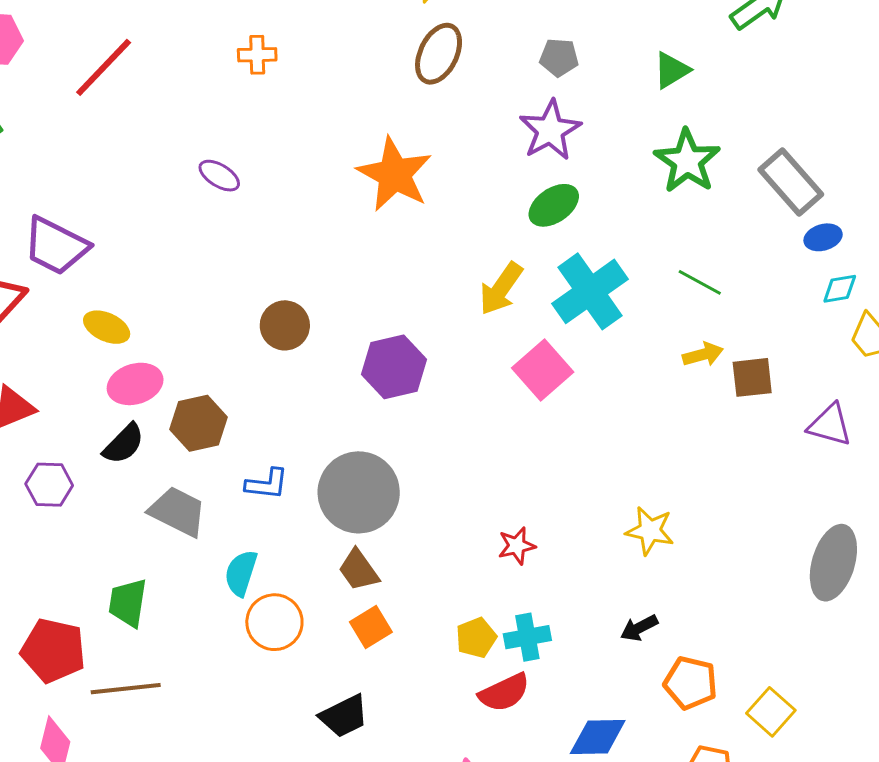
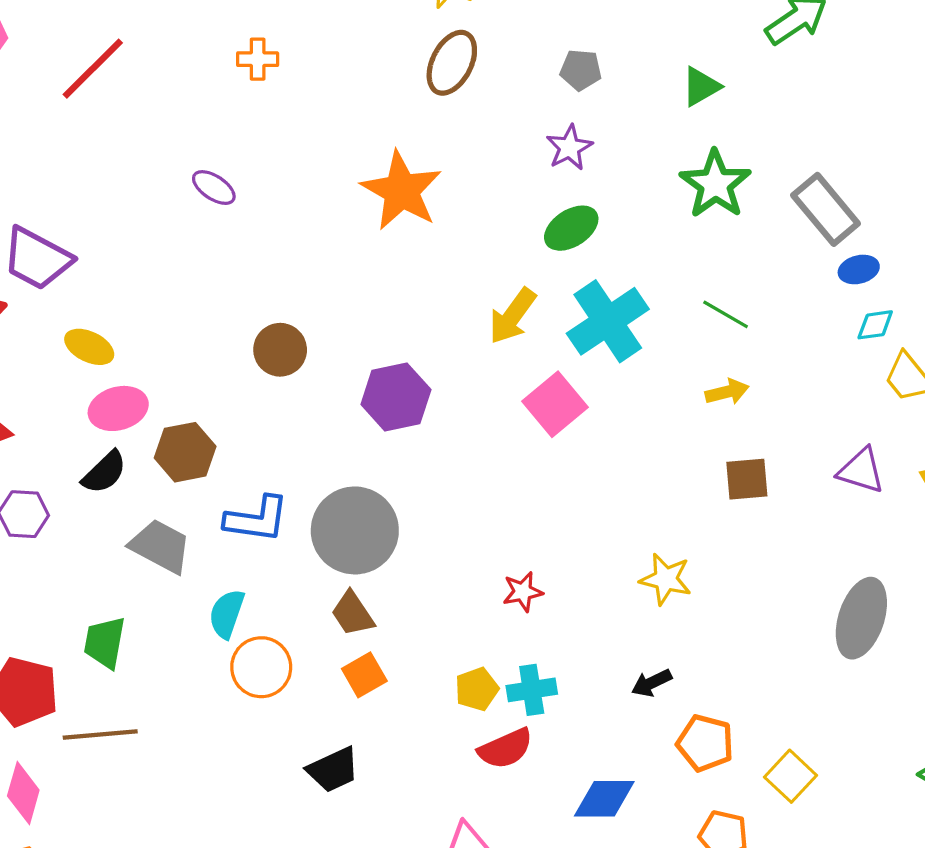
purple star: (550, 130) -> (569, 148), size x0.7
brown square: (752, 377) -> (747, 479), moved
blue L-shape: (267, 484) -> (257, 519), size x1.4

